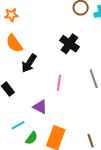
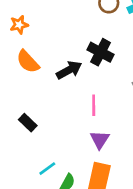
black arrow: (29, 63) -> (69, 70), moved, turned -144
purple triangle: (40, 107) -> (100, 140), moved, turned 42

